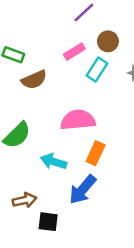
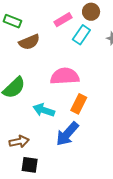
black square: (48, 222) -> (30, 165), moved

